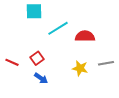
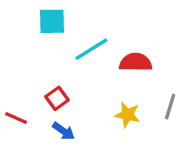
red line: (12, 62) -> (16, 118), moved
gray line: (106, 63) -> (170, 107), turned -63

